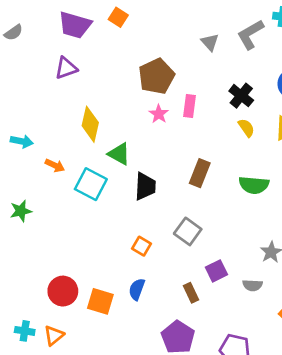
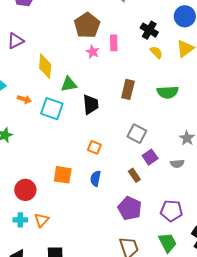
purple triangle: (66, 68) -> (16, 41), moved
green triangle: (119, 154) -> (69, 84), turned -30
gray square: (188, 231) -> (137, 134), moved
red circle: (63, 291) -> (25, 190), moved
orange square: (100, 301) -> (63, 175), moved

